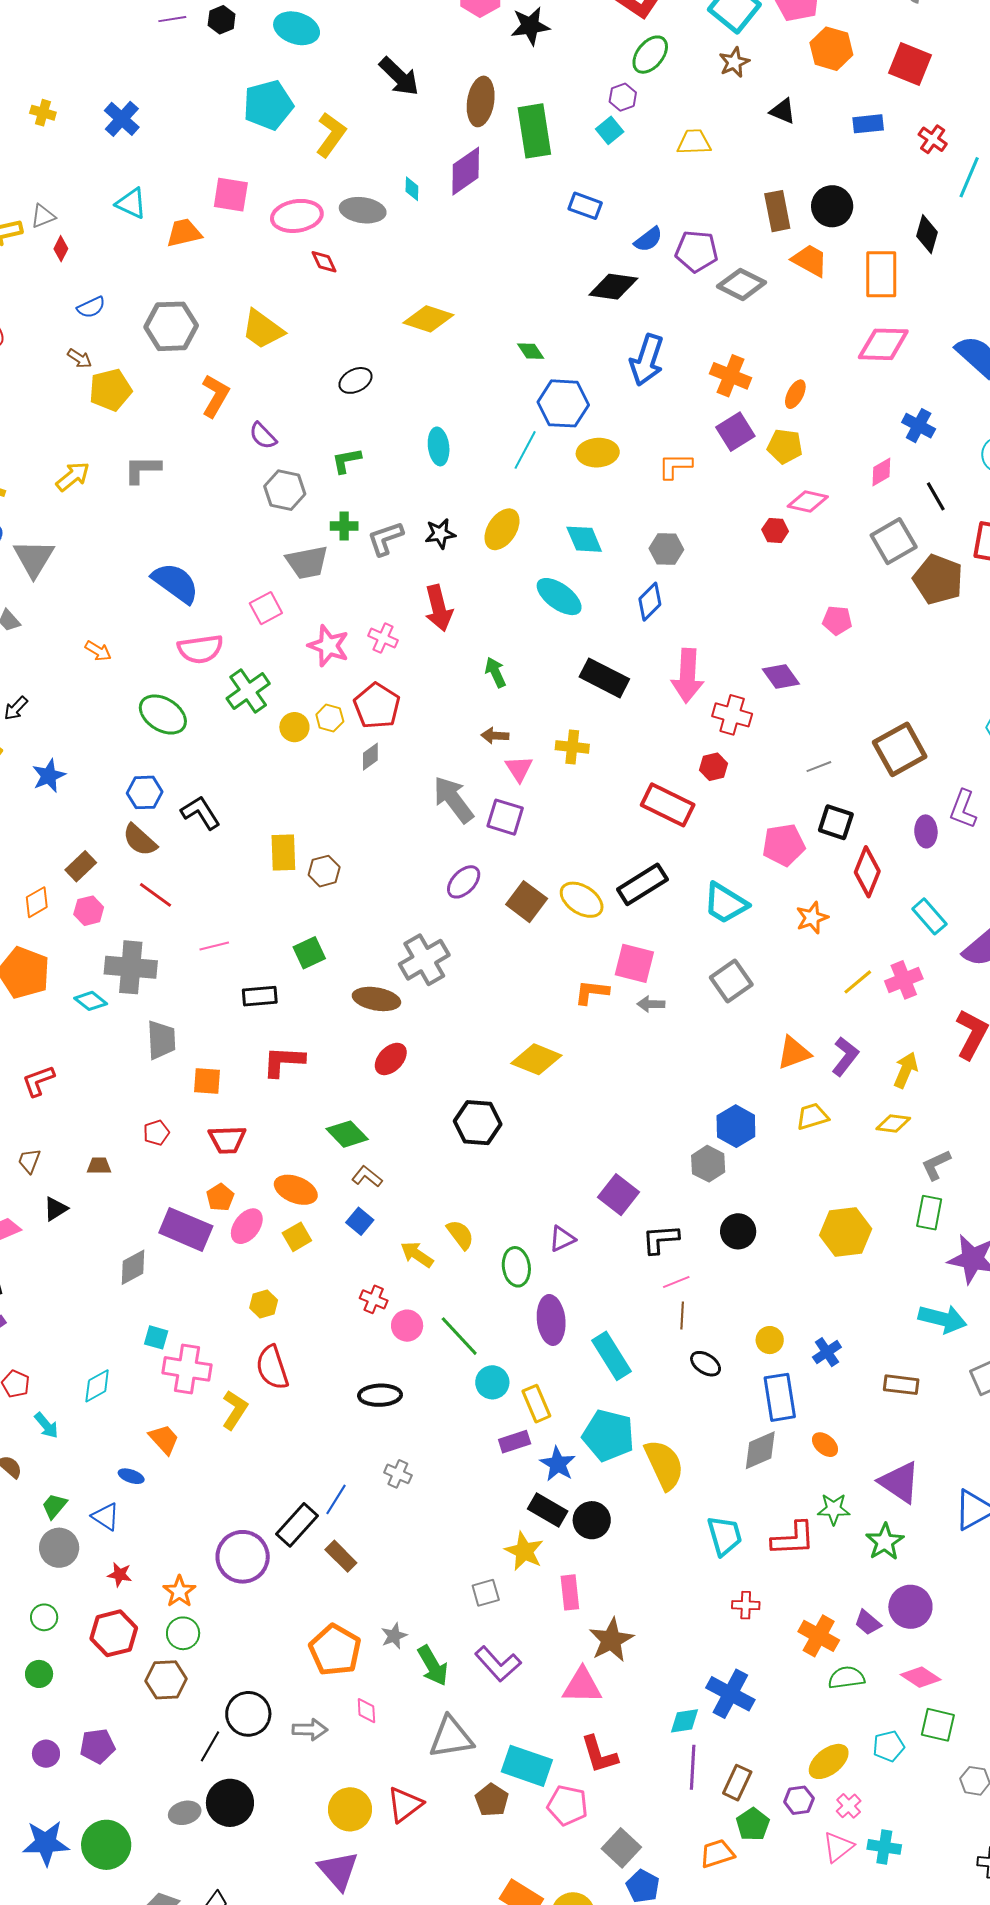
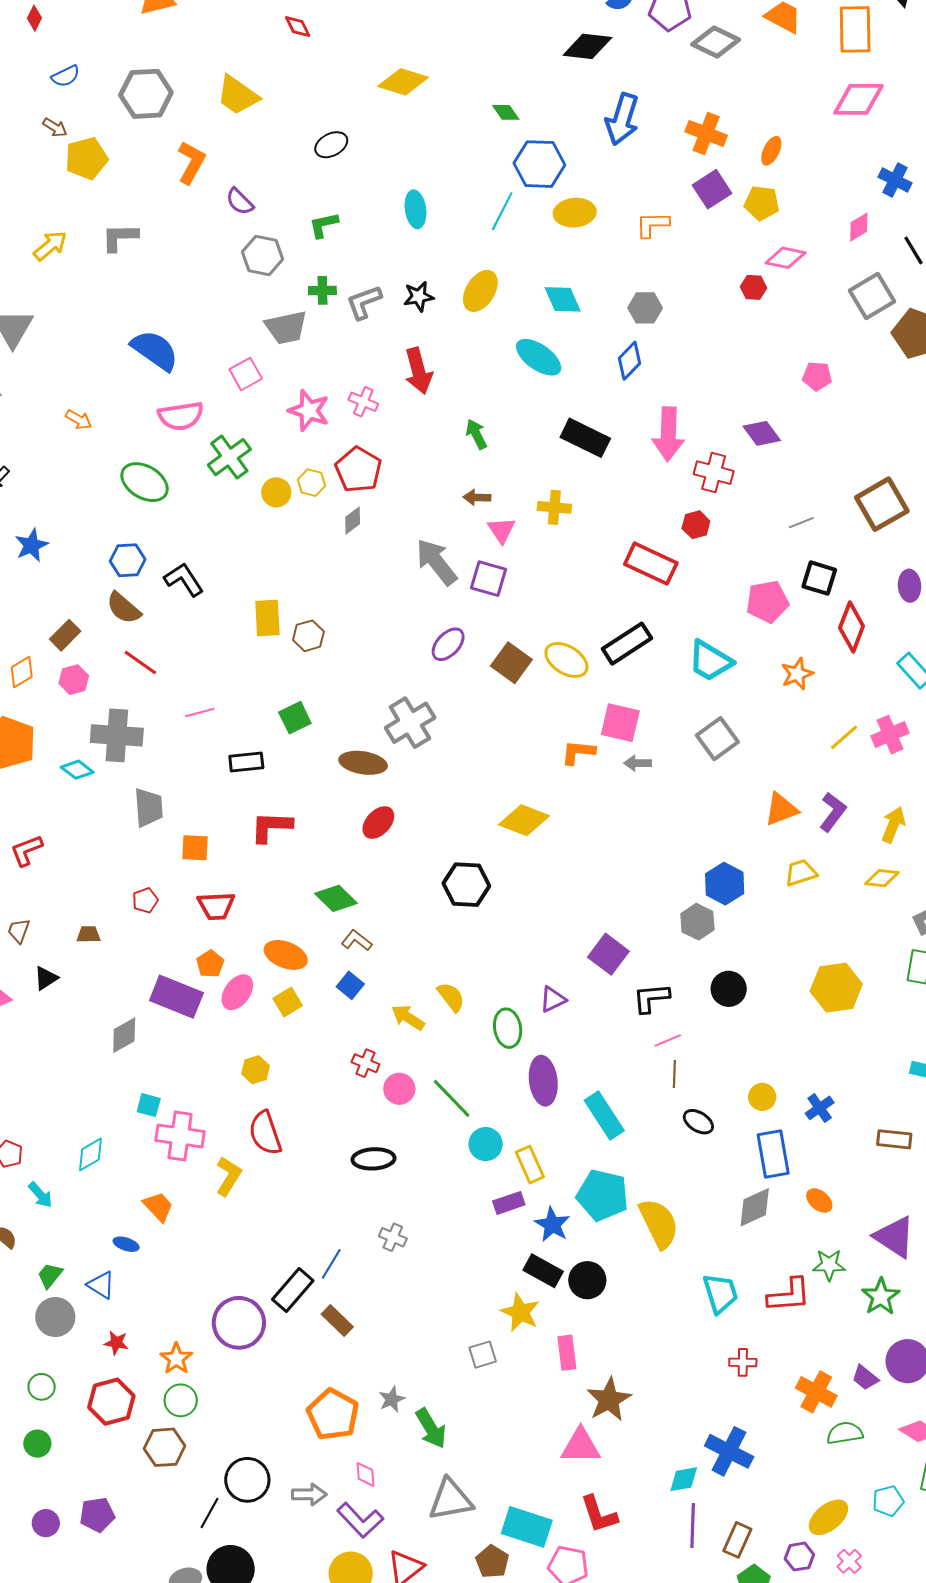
purple L-shape: (498, 1664) -> (360, 1520), moved

